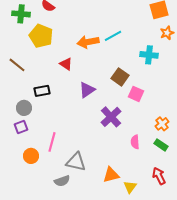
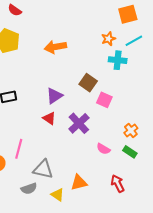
orange star: (167, 33) -> (108, 39), moved
cyan line: (113, 36) -> (134, 41), moved
red triangle: (66, 64) -> (49, 118), moved
pink semicircle: (135, 142) -> (103, 149), turned -56
red arrow: (159, 176) -> (118, 184), moved
yellow triangle: (130, 187) -> (57, 195), moved, turned -32

